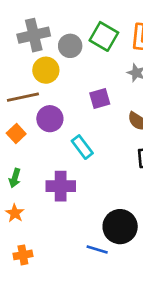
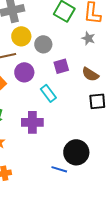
gray circle: (70, 46) -> (43, 44), moved
purple square: (100, 98) -> (61, 66), moved

